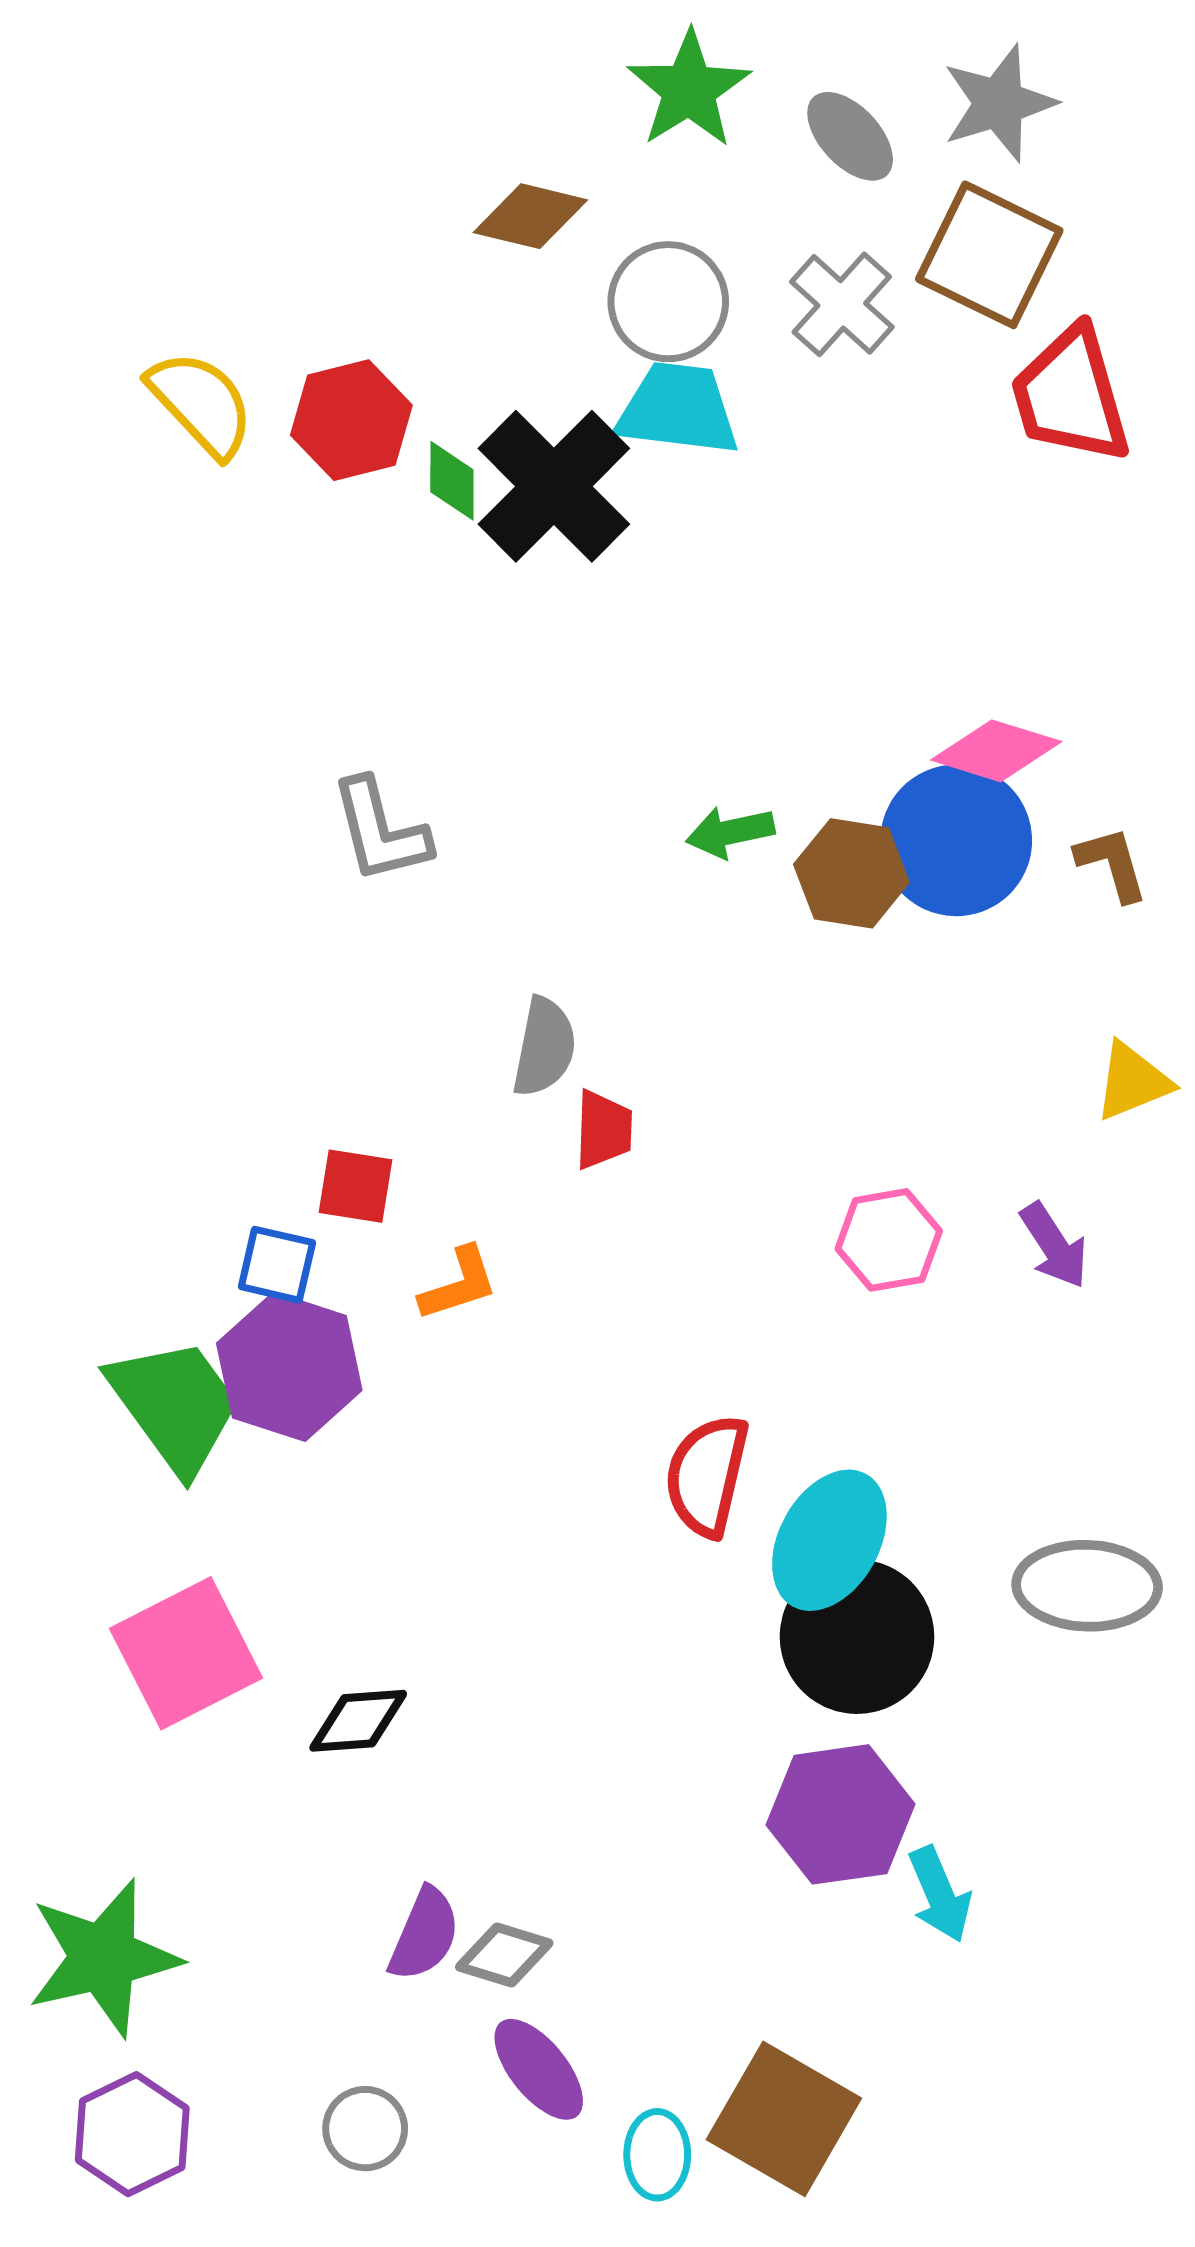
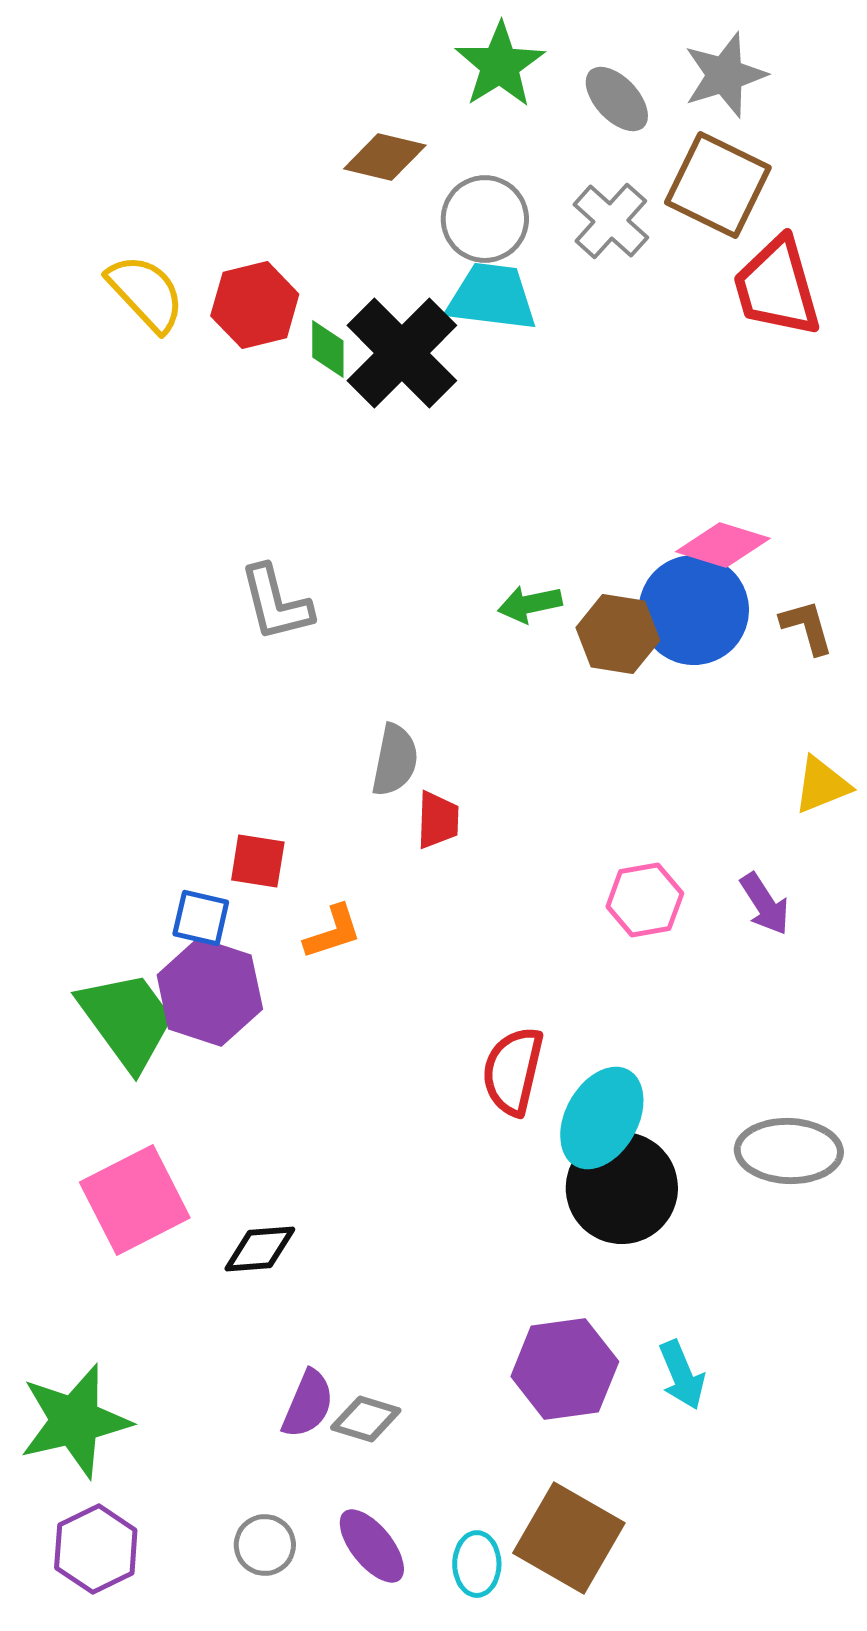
purple hexagon: (840, 1814) -> (565, 1369), moved
purple ellipse: (539, 2069) -> (372, 1546), moved

